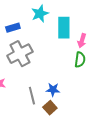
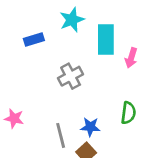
gray cross: (20, 54) -> (71, 76), moved, size x0.7
green semicircle: (80, 60) -> (128, 113), moved

